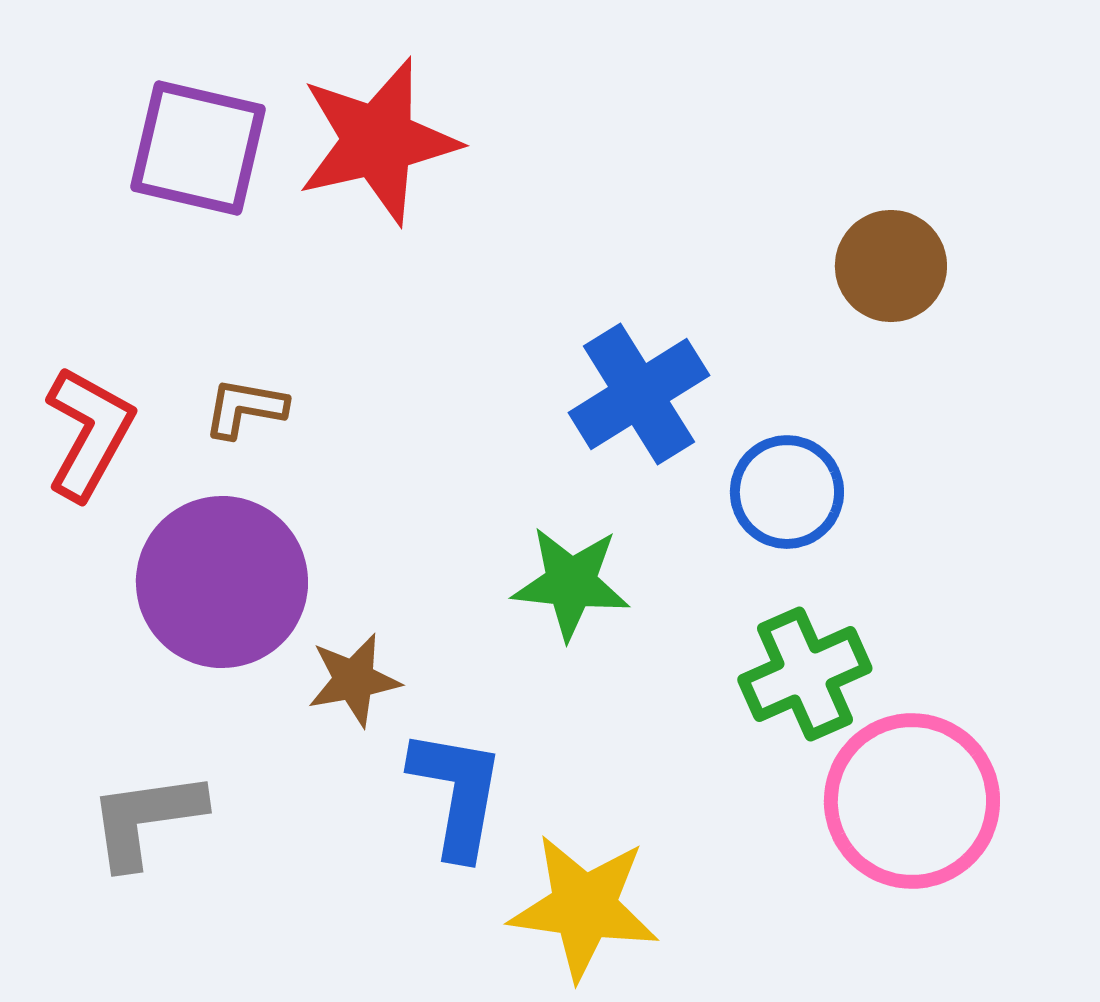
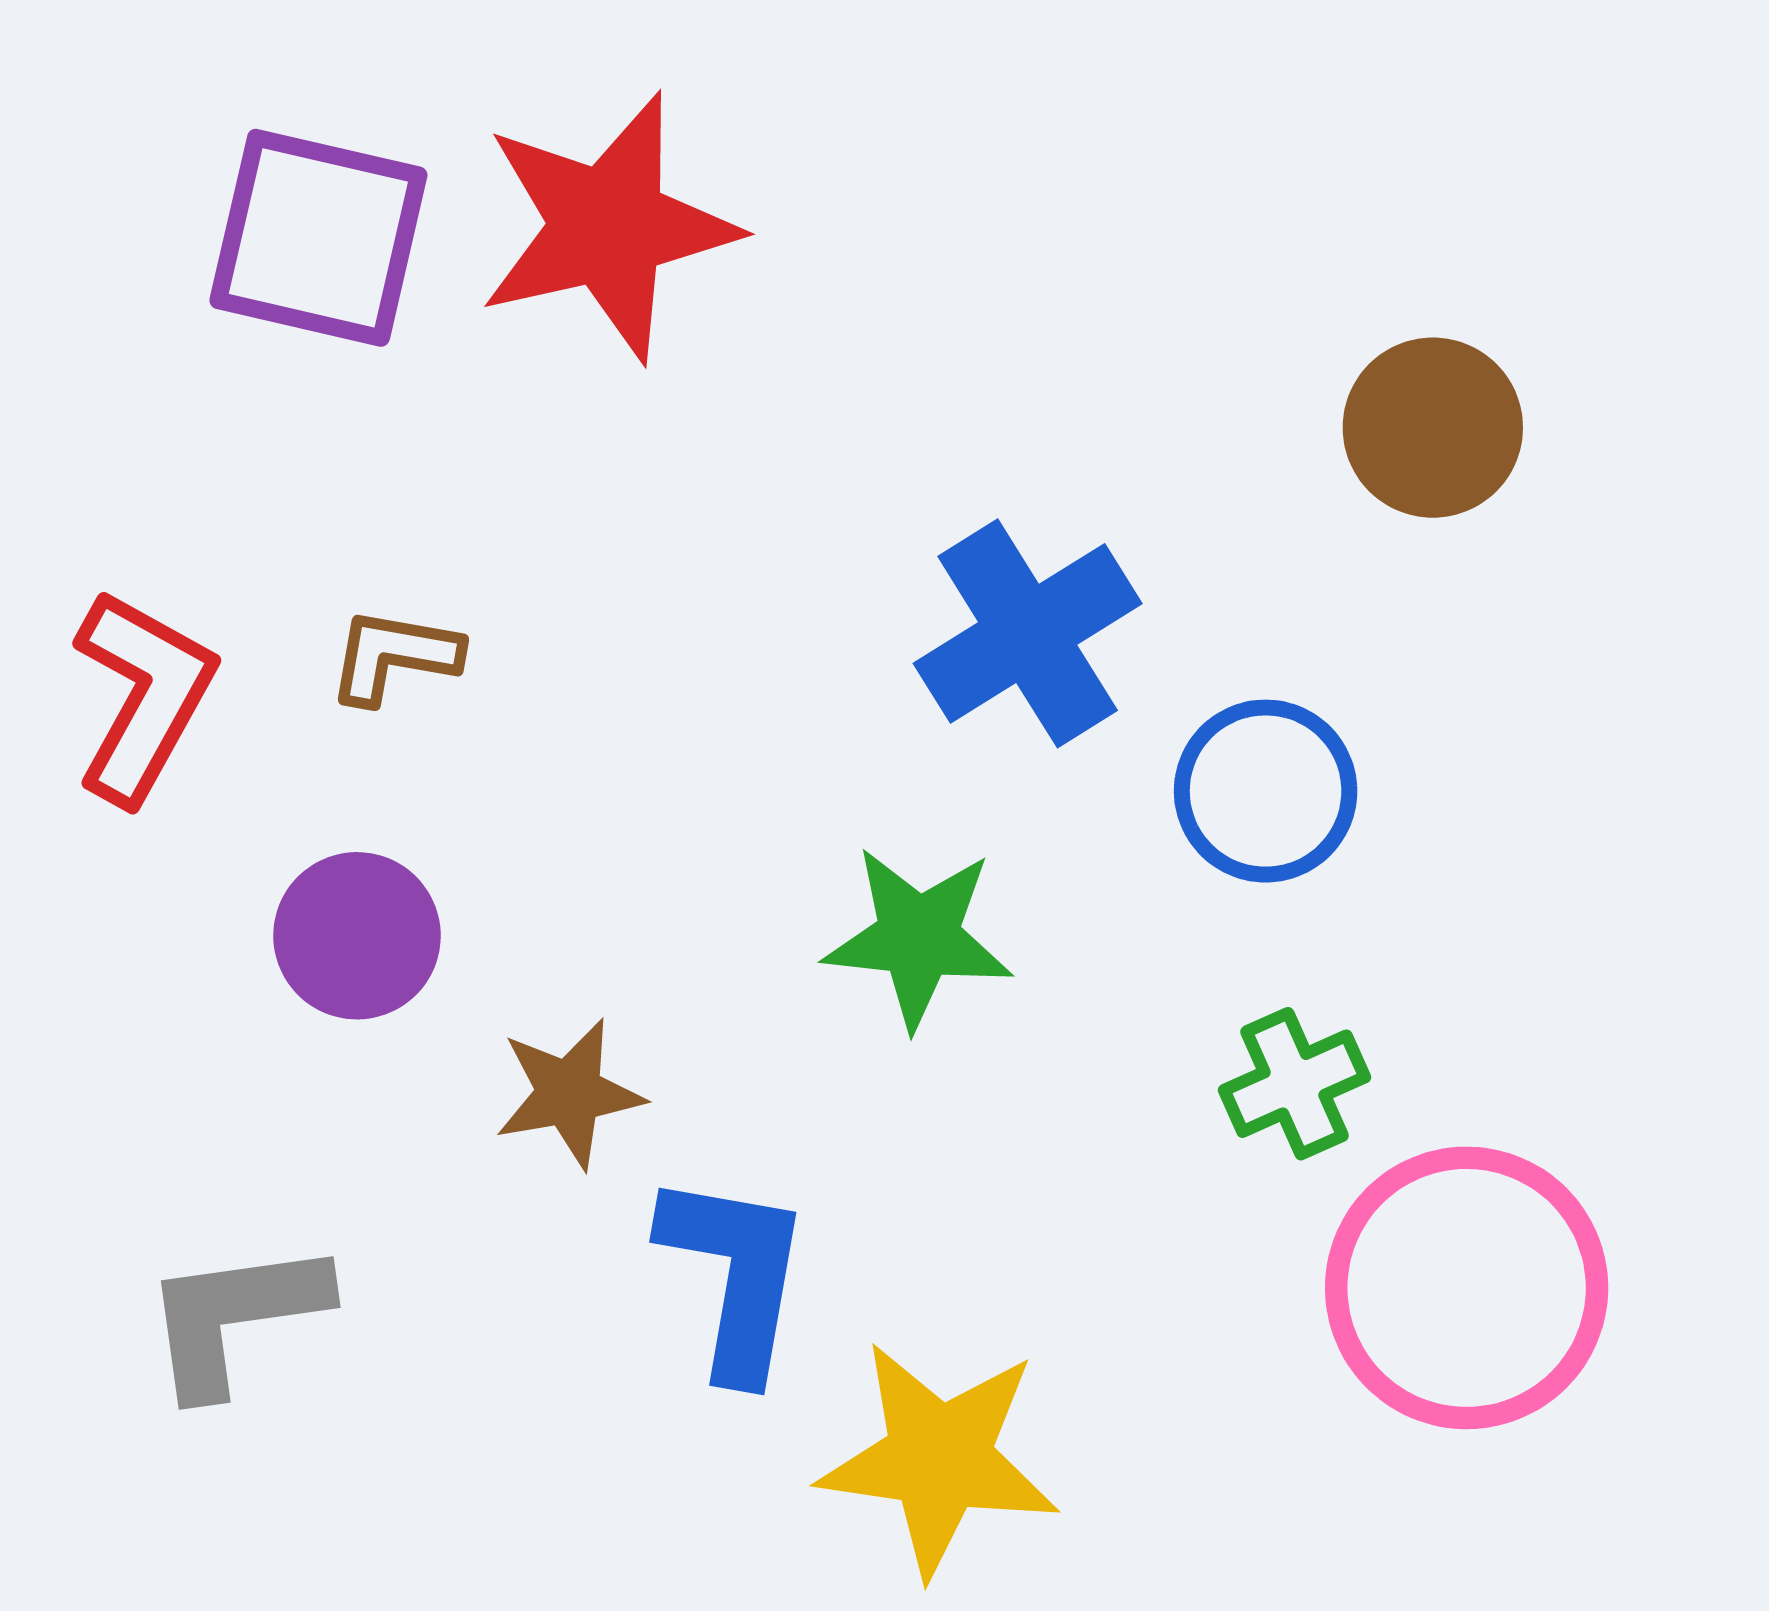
purple circle: (222, 582) -> (357, 936), size x0.6
green cross: (805, 674) -> (1295, 1084), size x0.7

